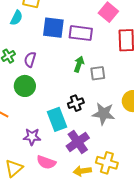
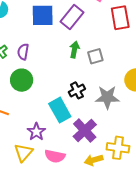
purple rectangle: (81, 33) -> (72, 17), turned -50
purple star: (32, 137) -> (36, 132), turned -30
yellow triangle: (14, 168) -> (23, 152), moved

